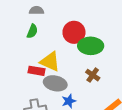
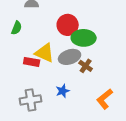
green semicircle: (32, 31) -> (17, 28), moved
gray ellipse: (55, 83) -> (70, 57), moved, turned -30

